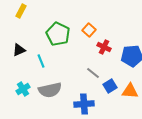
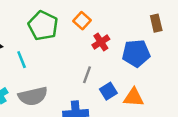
red cross: (104, 47) -> (101, 42), turned 32
gray line: (93, 73) -> (87, 75), turned 72

